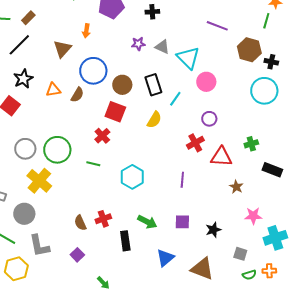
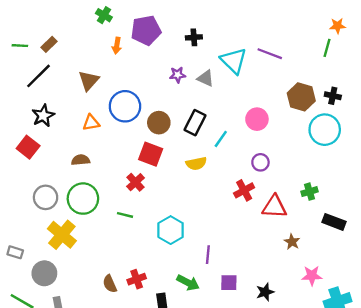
orange arrow: (86, 31) -> (117, 46), moved
brown hexagon: (249, 50) -> (301, 97), moved
cyan triangle: (188, 58) -> (234, 61), moved
black rectangle: (153, 85) -> (195, 123), turned 45
orange triangle: (53, 90) -> (91, 123), moved
brown semicircle: (77, 95) -> (81, 160), moved, turned -126
yellow semicircle: (154, 120) -> (196, 164), turned 48
purple line: (182, 180) -> (208, 255), moved

